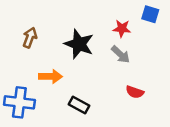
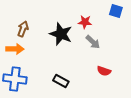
red star: (122, 29) -> (85, 22), moved
orange arrow: (51, 76) -> (15, 49), moved

